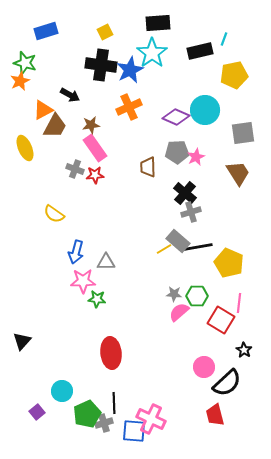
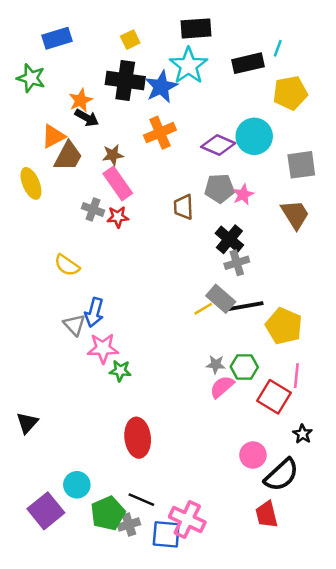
orange star: (20, 81) -> (81, 100), moved
gray triangle: (106, 262) -> (74, 325), moved, turned 48
black line: (114, 403) -> (141, 500), turned -65
purple square: (37, 412) -> (46, 511), size x1.8

